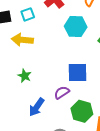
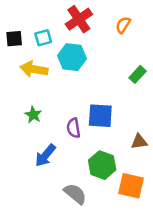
cyan hexagon: (76, 27) -> (72, 57), moved
purple semicircle: (62, 93) -> (74, 128), moved, turned -70

